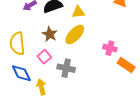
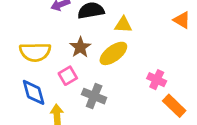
yellow semicircle: (17, 44) -> (35, 52), turned -95

